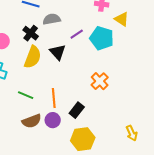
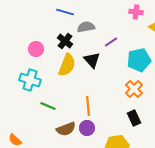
cyan pentagon: (102, 38) -> (139, 60), moved, turned -30
green line: (26, 95) -> (48, 106), moved
black rectangle: (77, 110) -> (134, 118), moved, turned -63

